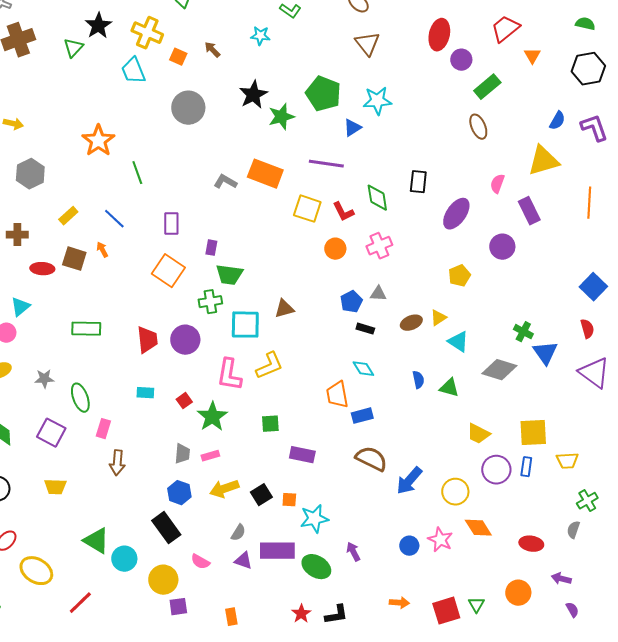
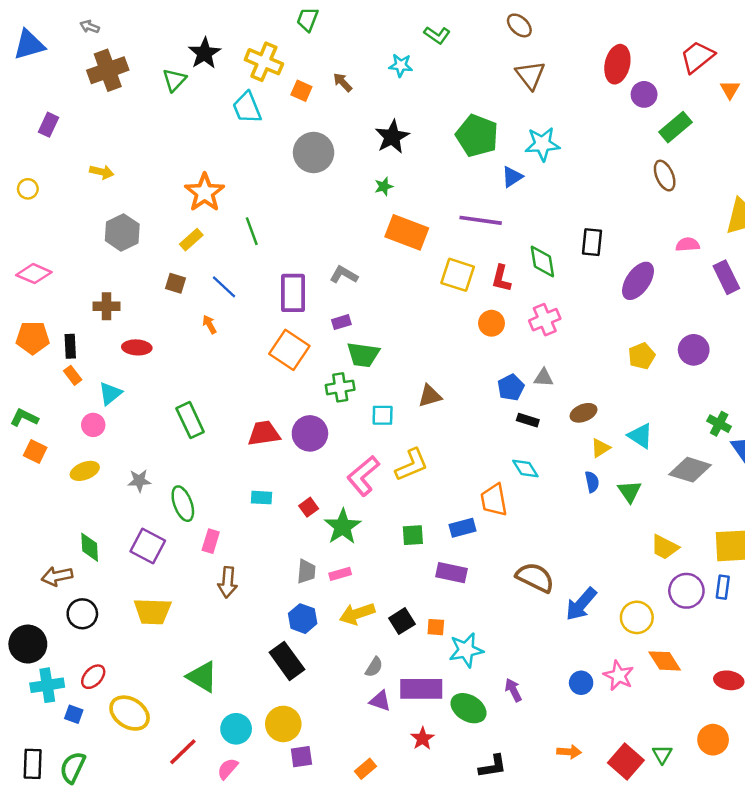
green star: (281, 117) -> (384, 186), moved, size x0.6
gray L-shape: (225, 182) -> (344, 275), moved
pink semicircle: (497, 184) -> (688, 245), turned 66
red L-shape: (343, 212) -> (501, 278), turned 40
yellow rectangle: (68, 216) -> (191, 240), moved
purple rectangle: (171, 224) -> (293, 293), size x1.4
purple circle: (502, 247) -> (694, 350), moved
purple rectangle: (211, 248) -> (341, 322), turned 63
brown square: (74, 259) -> (176, 283), moved, size x0.7
yellow triangle: (438, 318) -> (600, 448), moved
cyan square: (245, 325) -> (383, 415), size x0.6
green rectangle: (86, 329) -> (190, 420), turned 64
red trapezoid: (147, 340) -> (264, 433), turned -92
pink L-shape: (229, 375) -> (363, 476), turned 40
green triangle: (449, 388) -> (630, 491), turned 40
blue rectangle: (362, 416) -> (462, 528), moved
yellow trapezoid: (55, 487) -> (153, 611), size x1.4
cyan circle: (124, 559) -> (236, 729), moved
pink semicircle: (200, 562) -> (228, 769), moved, turned 102
red square: (446, 611) -> (626, 761), turned -32
red star: (301, 614) -> (422, 738), moved
orange rectangle: (231, 617) -> (366, 769), turned 60

